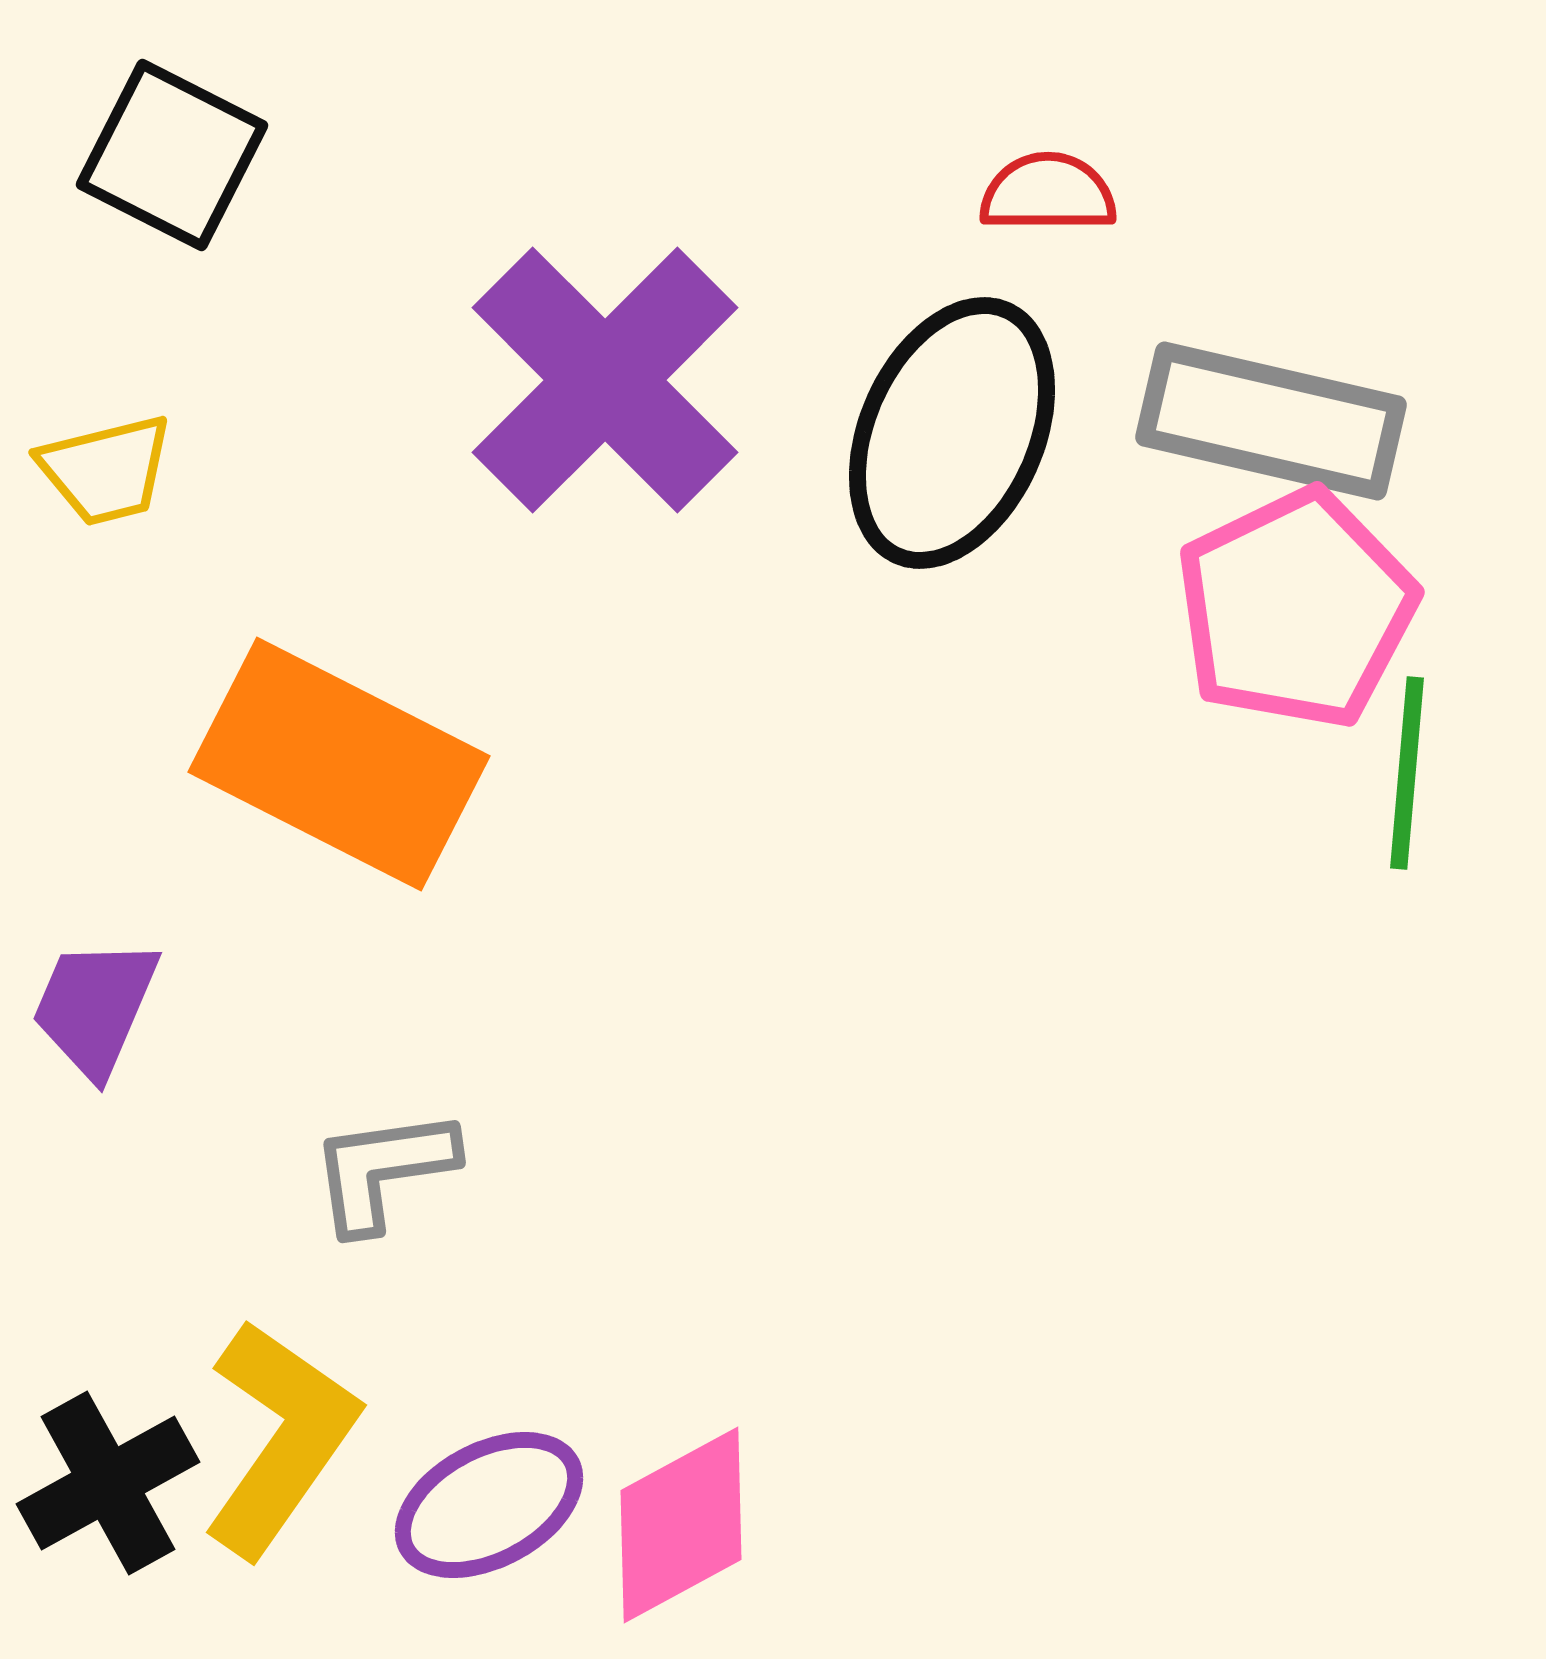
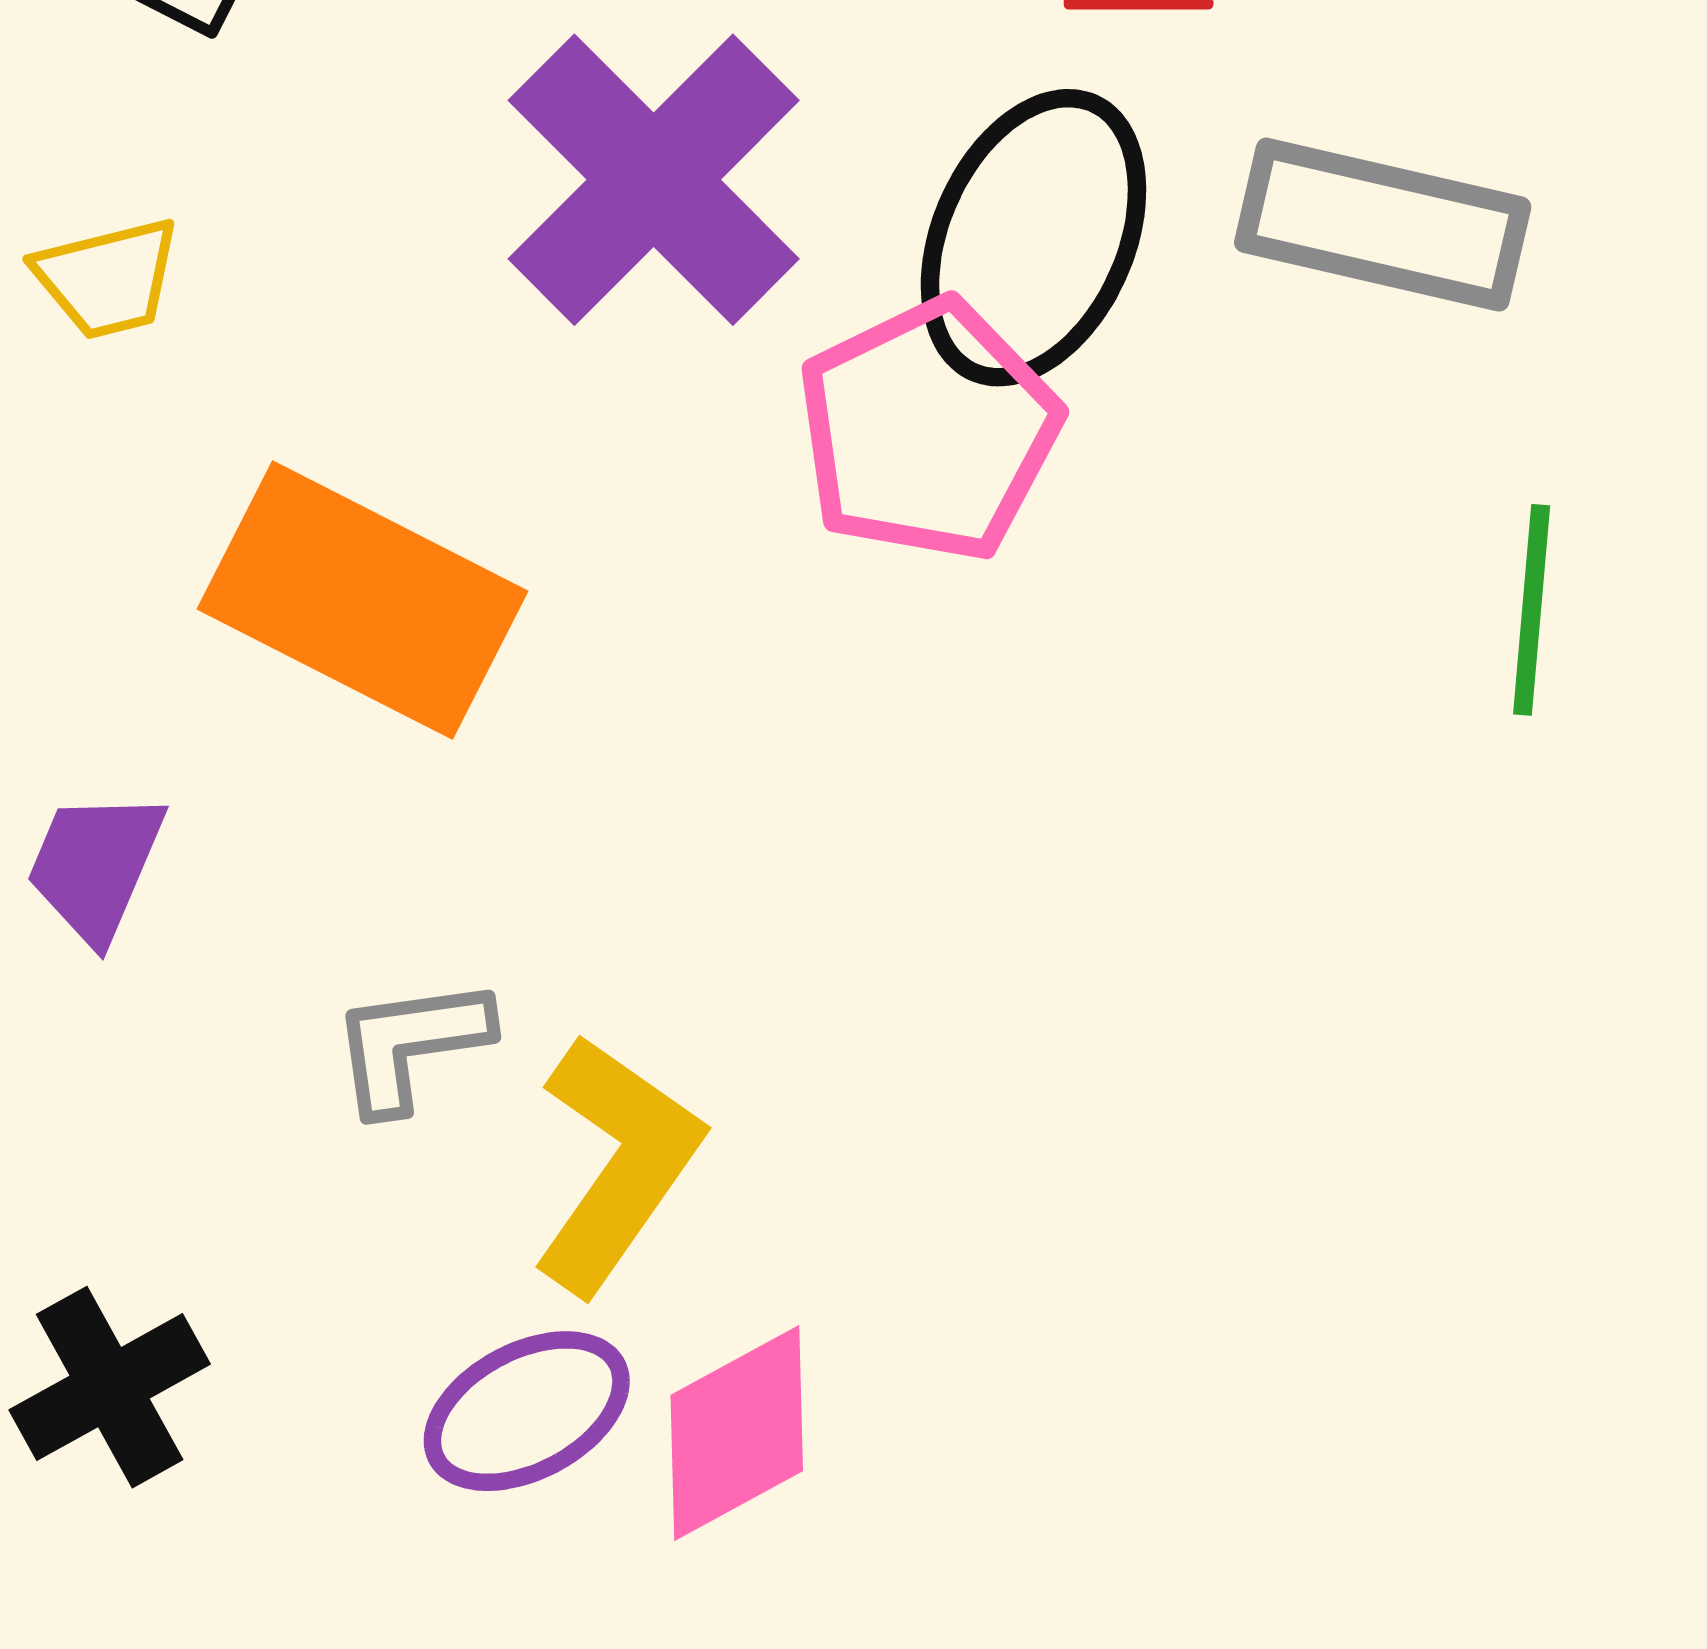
pink pentagon: (1296, 609) -> (928, 430), moved
yellow L-shape: (280, 1438) -> (616, 1164), moved

